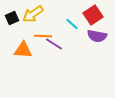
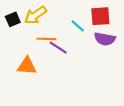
red square: (93, 15) -> (100, 16), turned 30
orange triangle: (23, 50) -> (27, 66), moved

